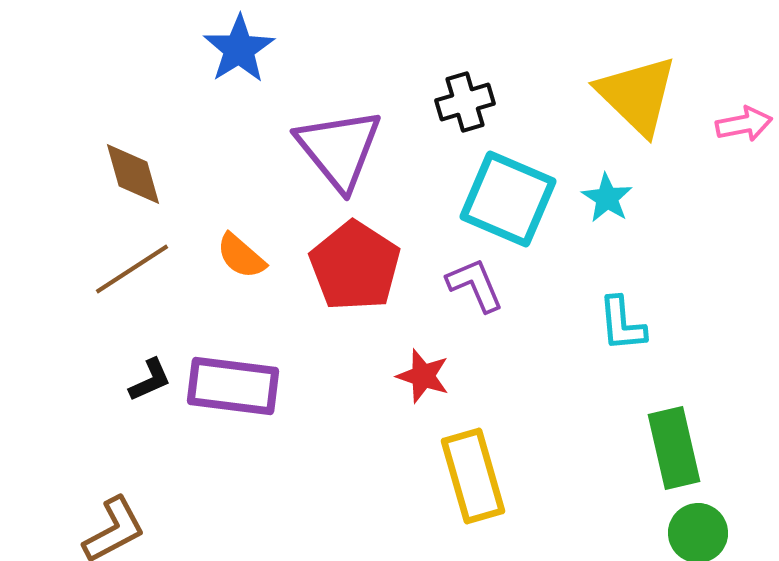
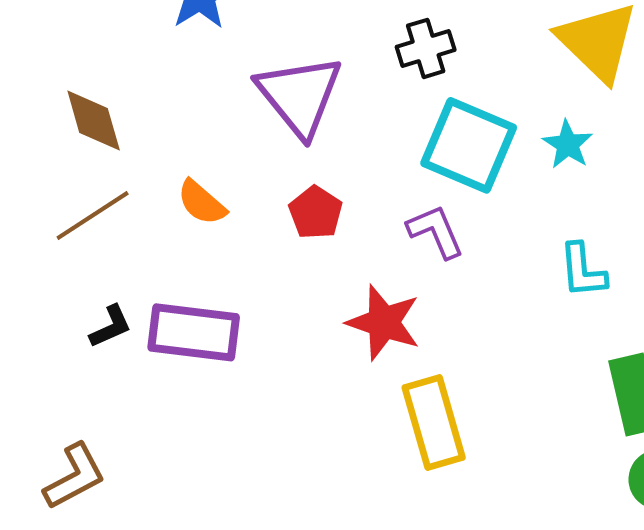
red pentagon: (355, 266) -> (316, 212), size x0.6
red star: (423, 376) -> (384, 322), size x1.4

